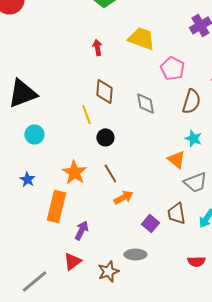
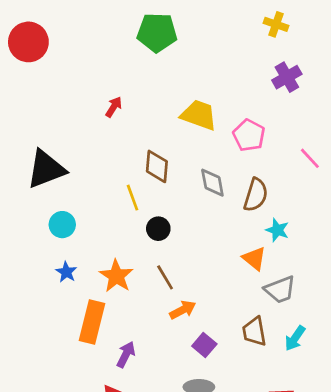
yellow trapezoid: (141, 38) -> (199, 115), moved
red arrow: (97, 47) -> (114, 107), moved, turned 42
brown semicircle: (191, 101) -> (256, 195), moved
blue star: (27, 179) -> (66, 272), moved
purple square: (150, 223) -> (204, 345), moved

